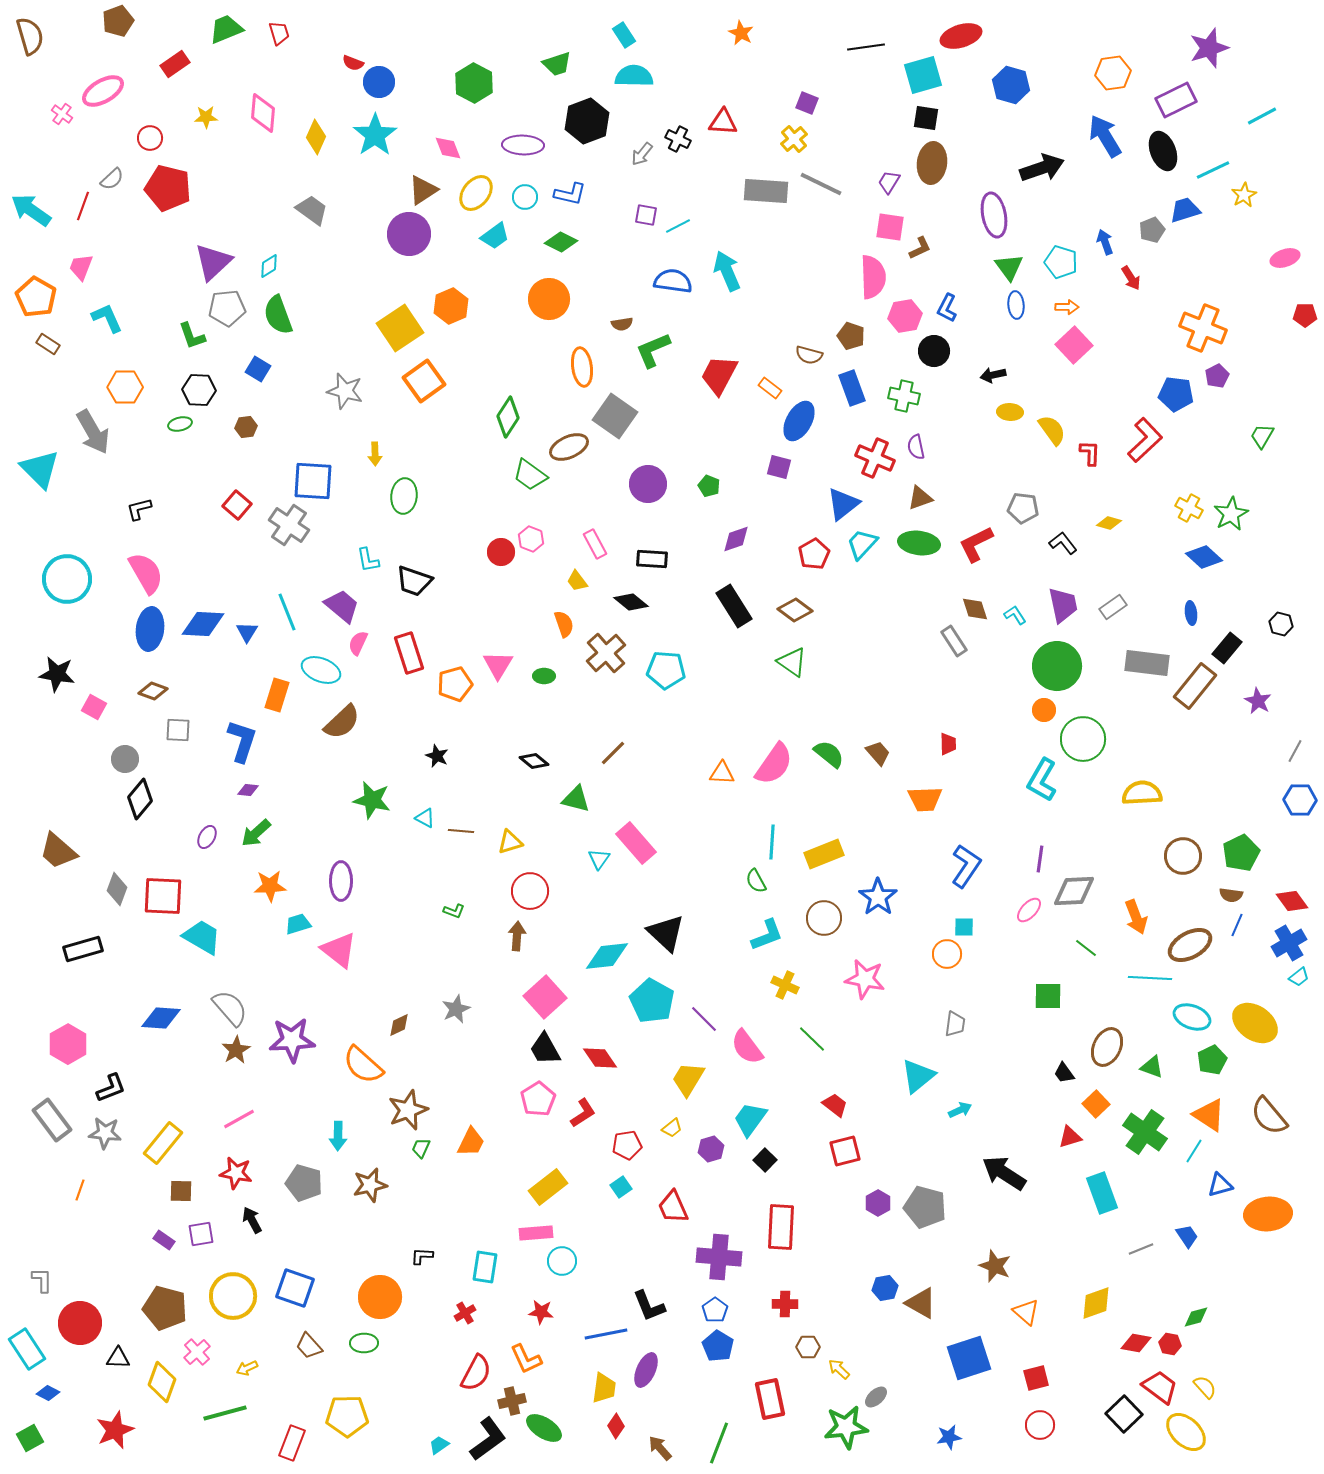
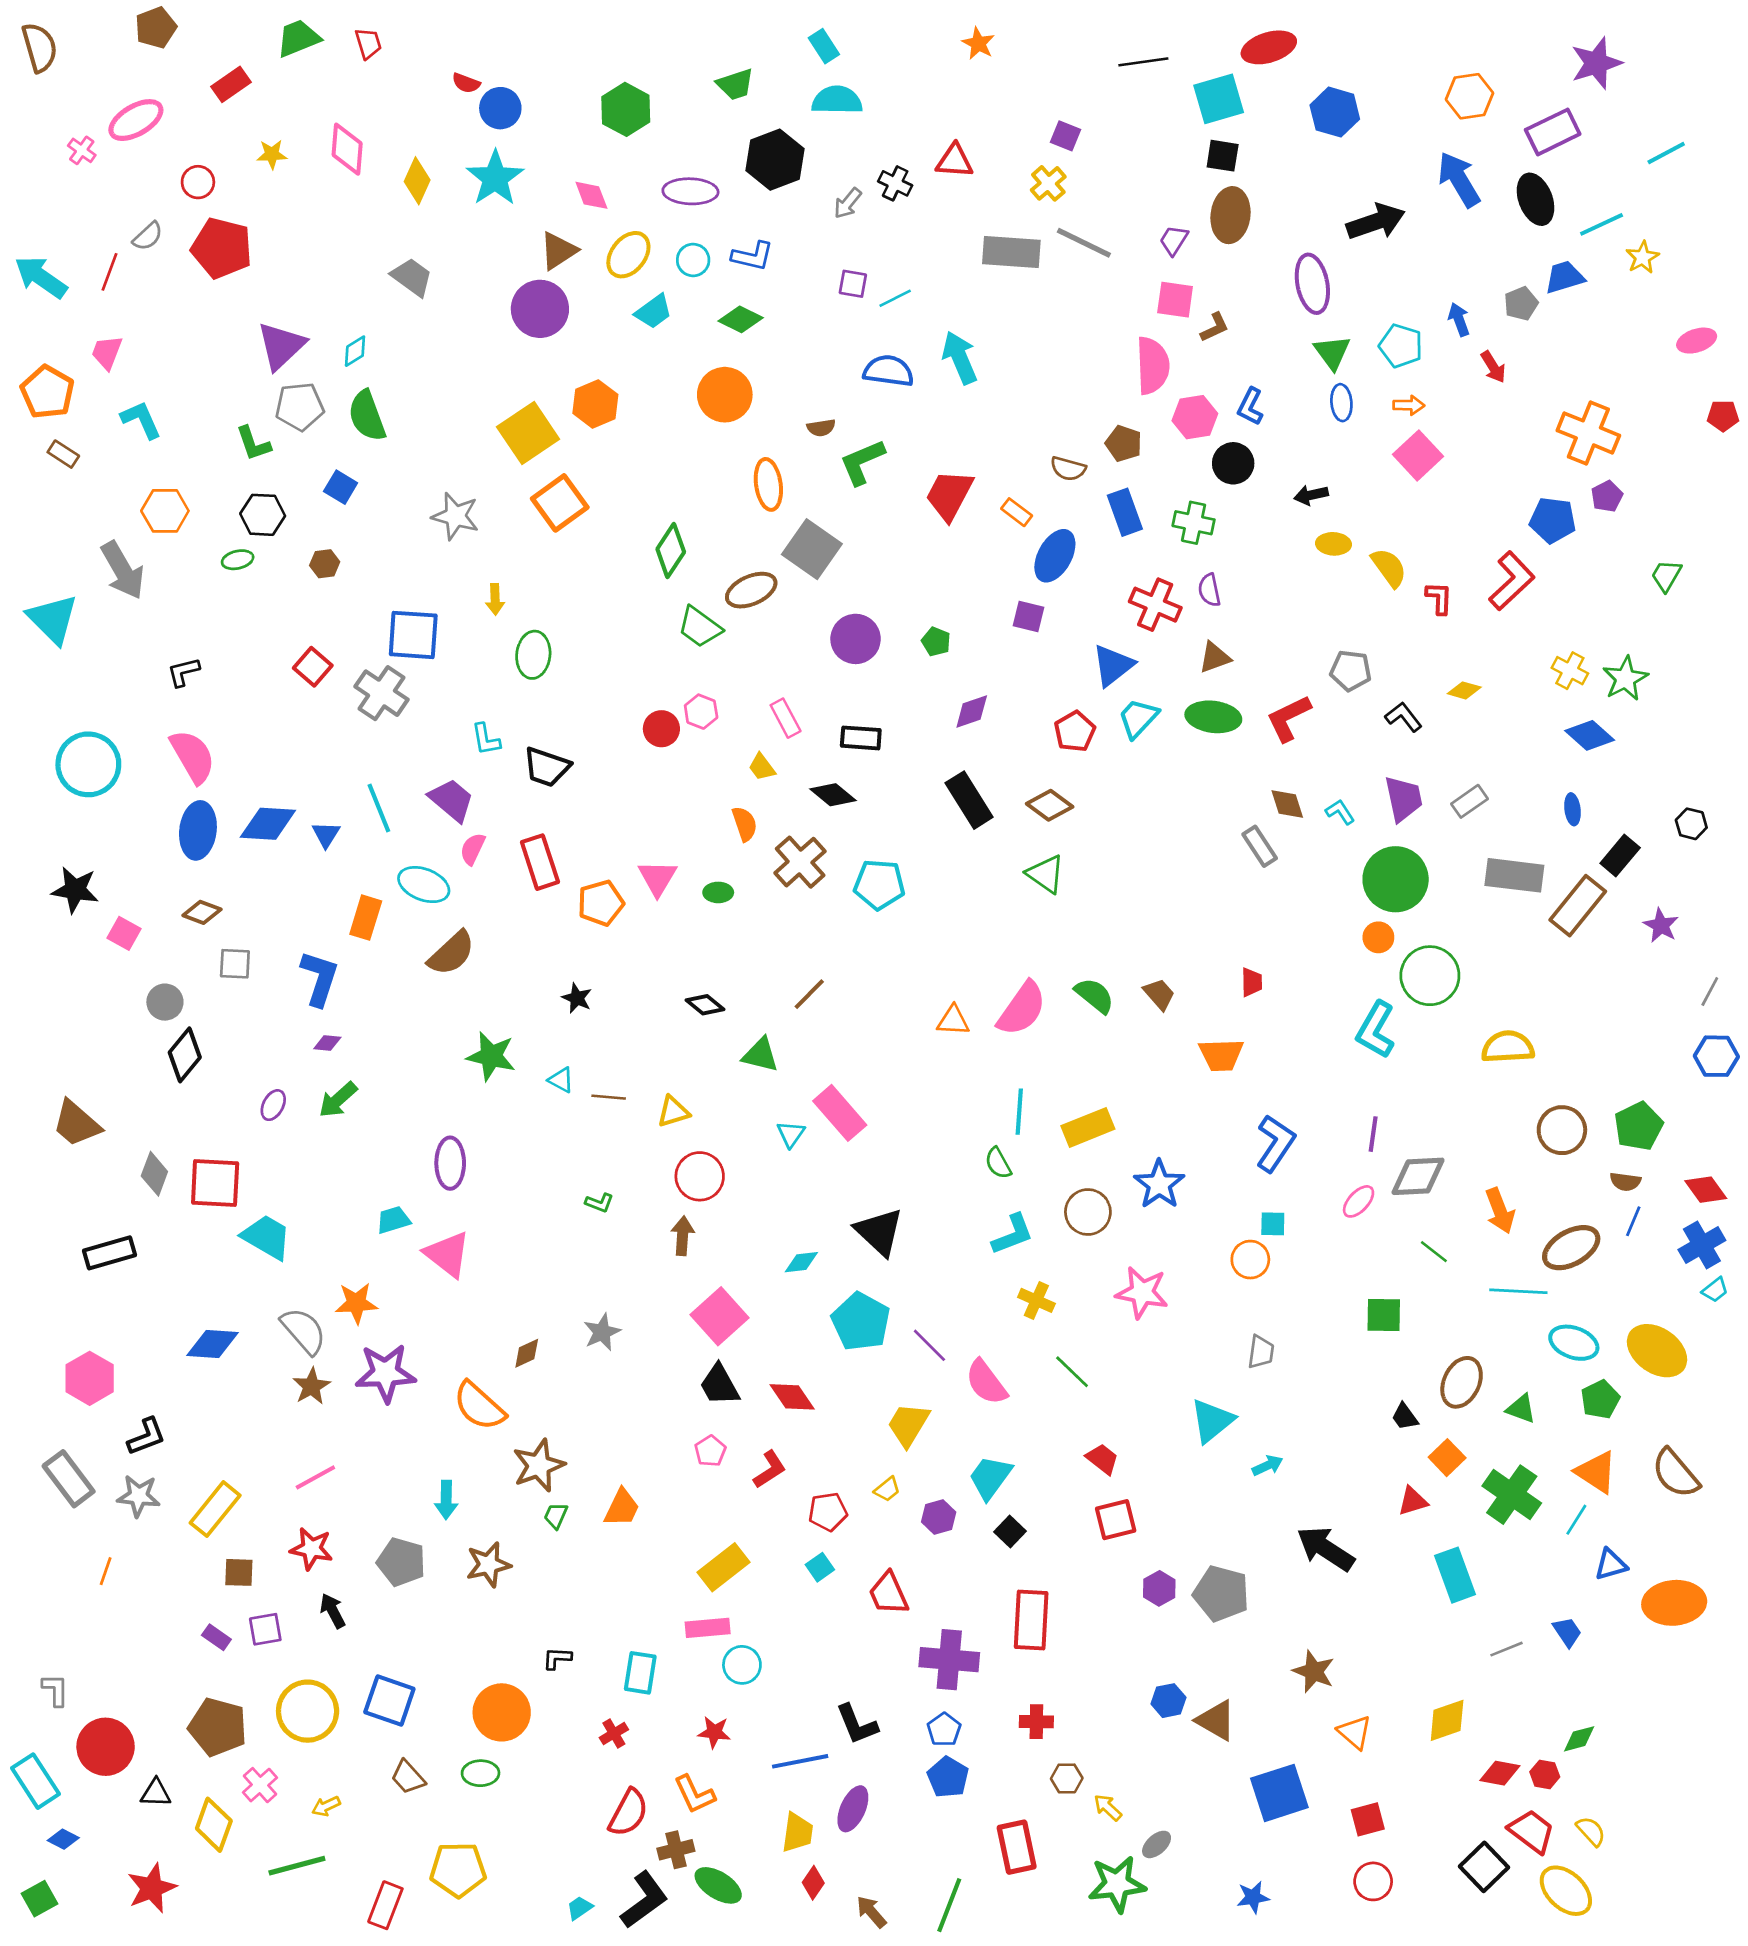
orange star: (270, 886) -> (356, 1303), moved
cyan diamond: (607, 956) -> (801, 1262), size x0.6
pink pentagon: (538, 1099) -> (710, 1451), size x0.7

